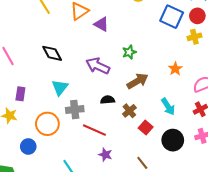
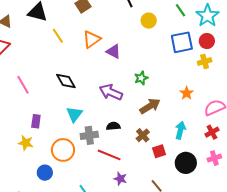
blue square: (172, 17) -> (182, 42), turned -35
black semicircle: (108, 100) -> (113, 126), moved
cyan arrow: (168, 107) -> (180, 130), turned -132
red square: (146, 128) -> (159, 151), turned 32

